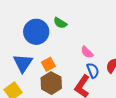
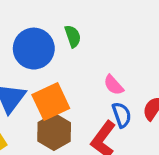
green semicircle: (60, 23) -> (73, 36), turned -144
orange square: (48, 64) -> (51, 102), size x1.6

